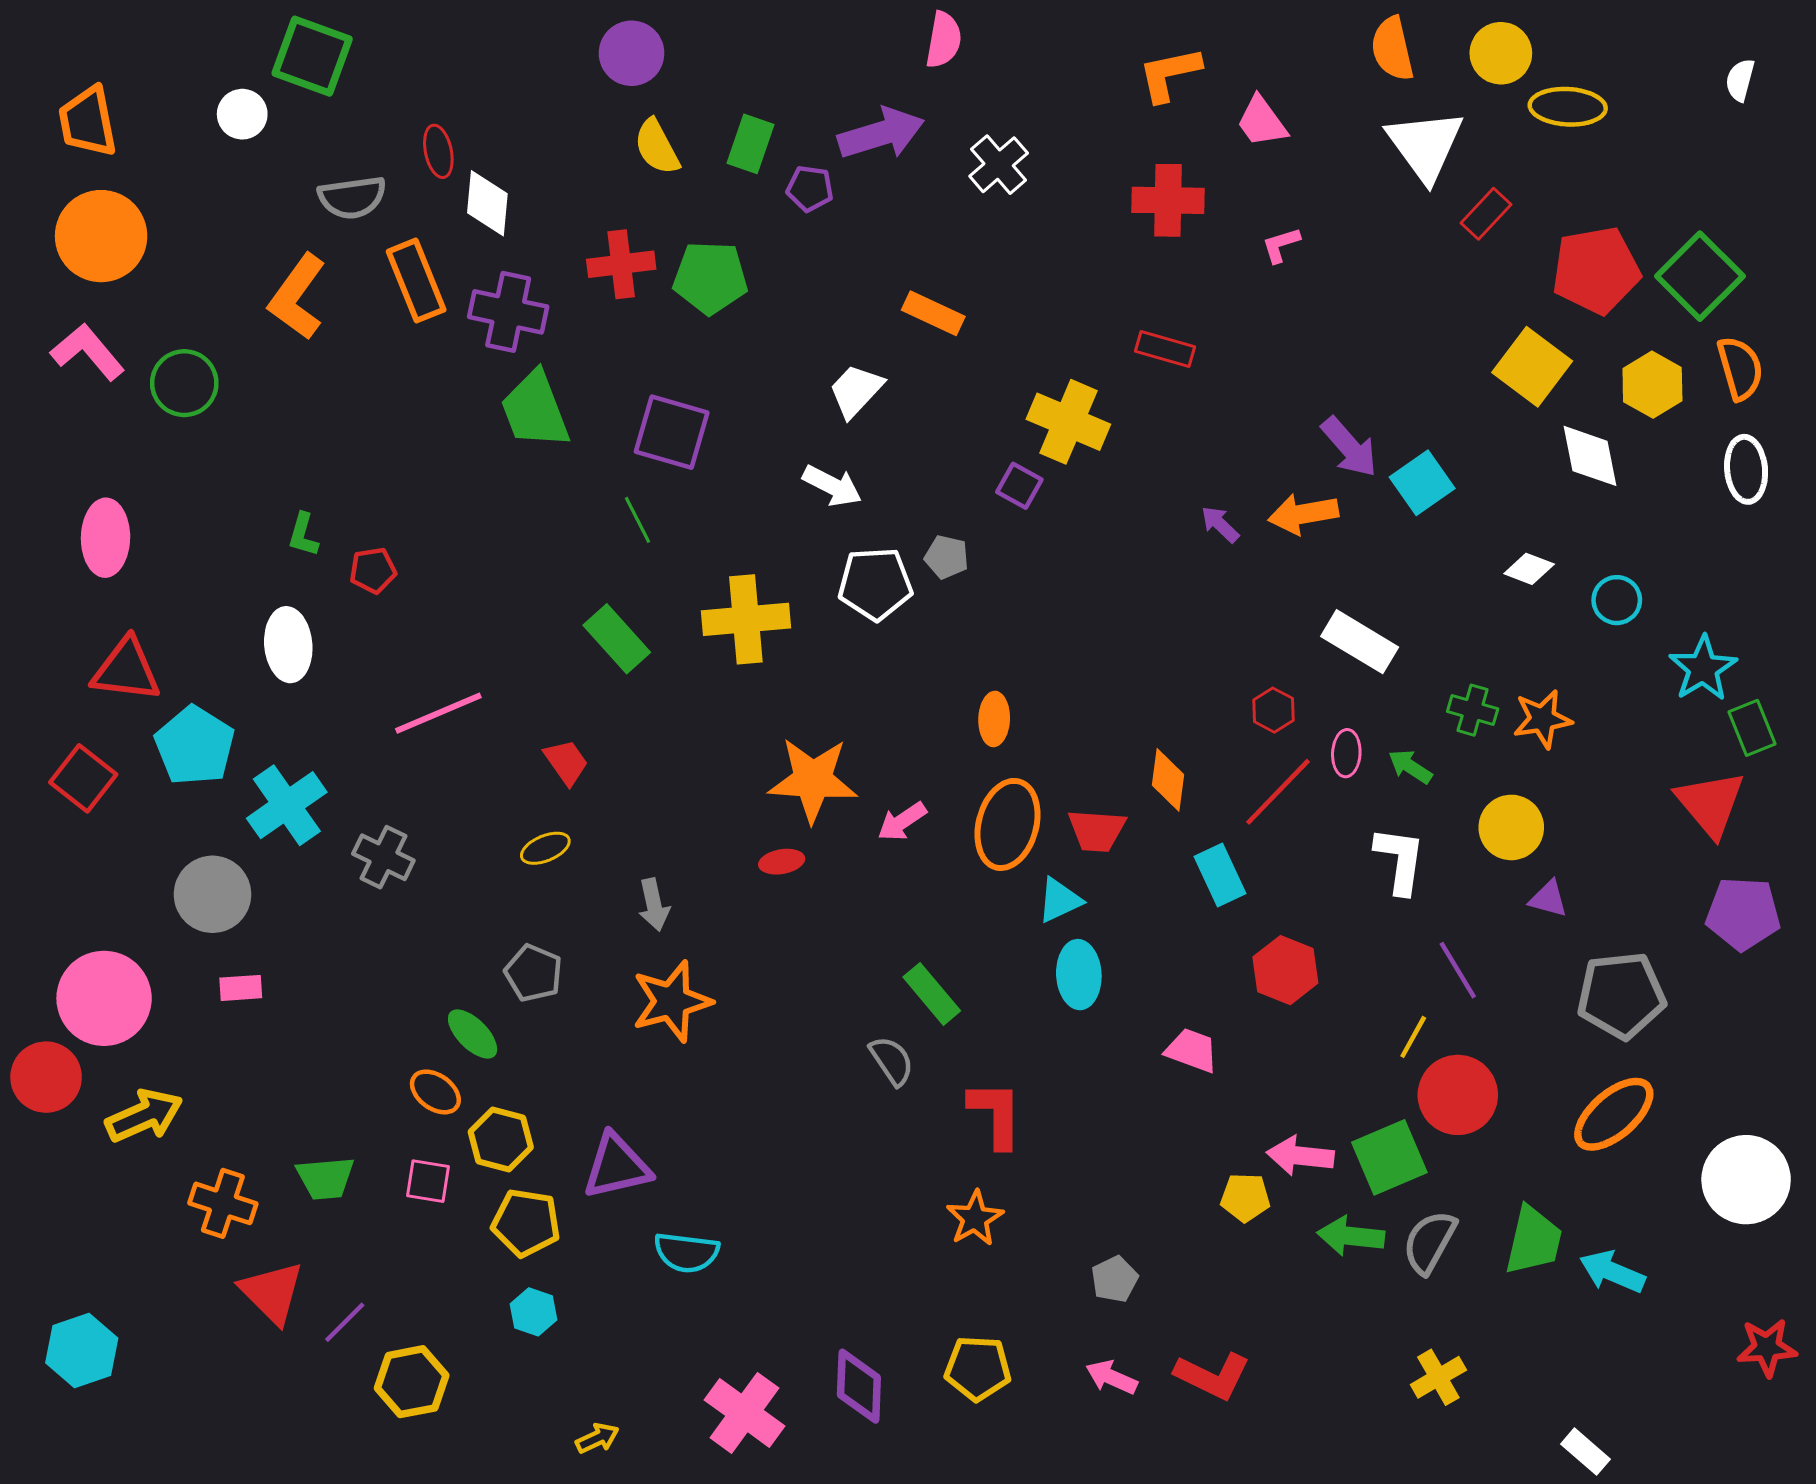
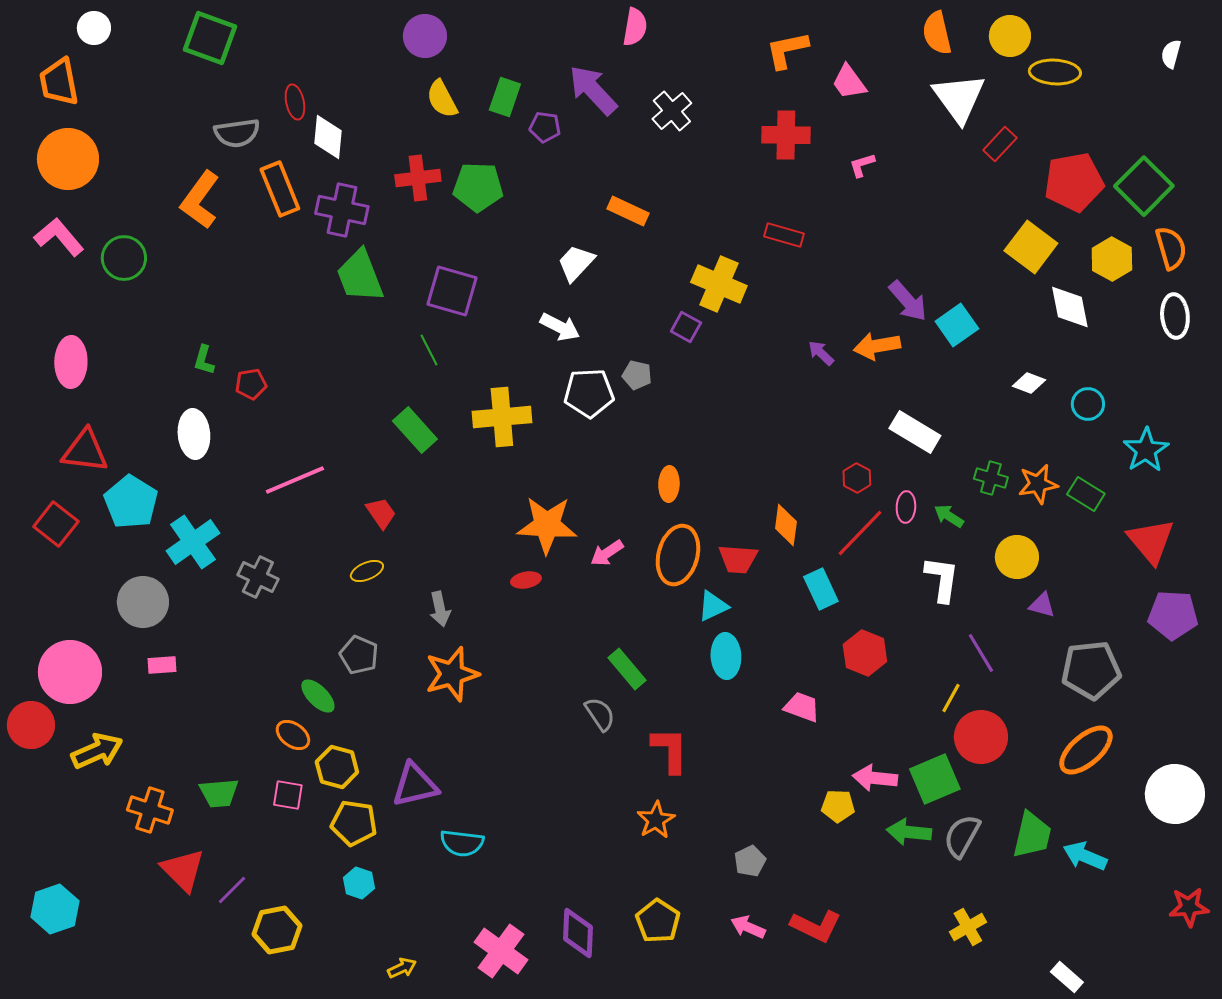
white circle: (242, 114) -> (94, 28), moved
purple arrow: (881, 133) -> (593, 90), turned -116
green rectangle: (1752, 728) -> (1086, 494), moved, turned -36
yellow pentagon: (978, 1368) -> (658, 921), turned 30

